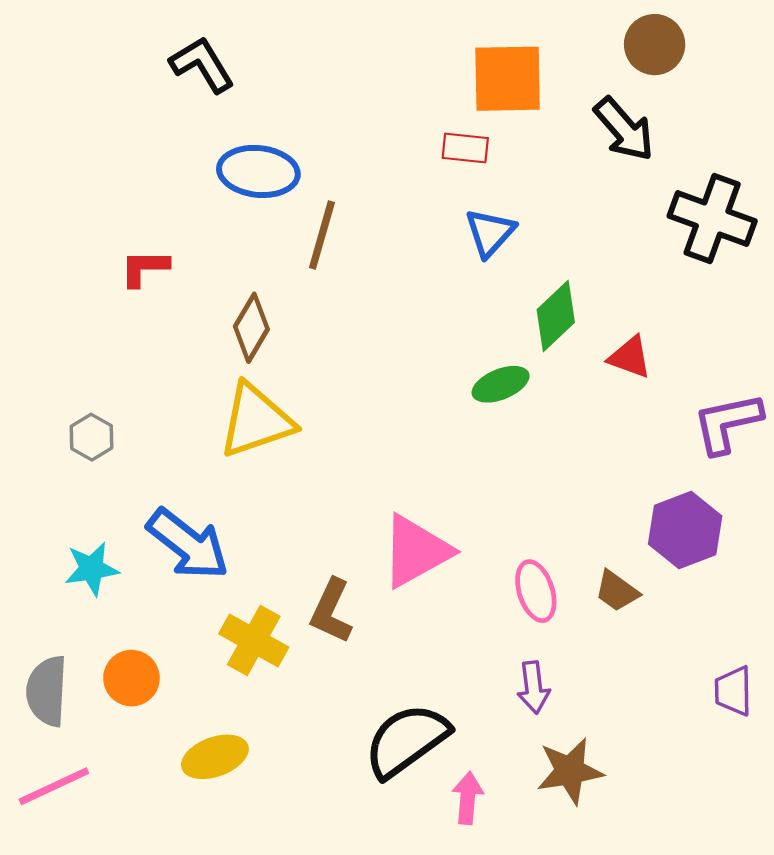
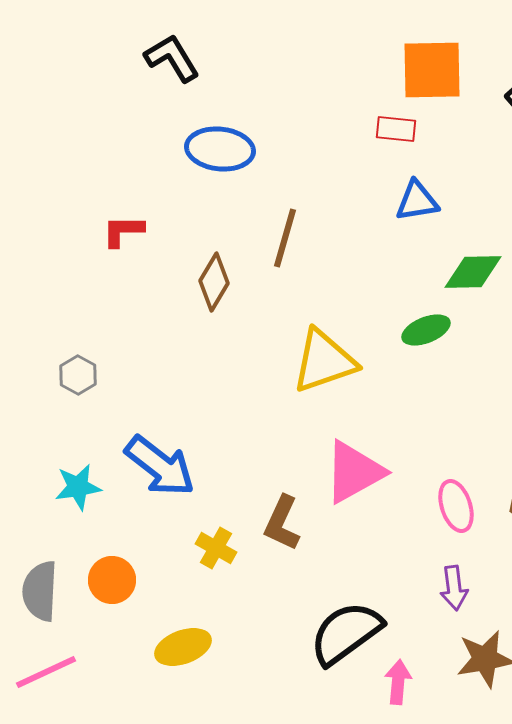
blue triangle: (490, 233) -> (417, 201), turned 39
brown line: (322, 235) -> (285, 238), moved
green diamond: (556, 316) -> (473, 272), turned 42
yellow triangle: (256, 421) -> (324, 361), moved
yellow cross: (254, 640) -> (216, 548), size x0.7

